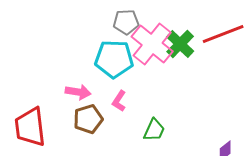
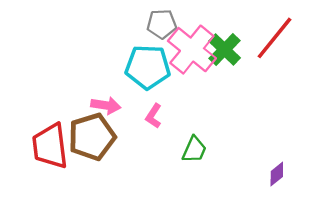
red line: (223, 34) -> (275, 38), turned -30
brown pentagon: (88, 119) -> (92, 137), moved, size x1.4

